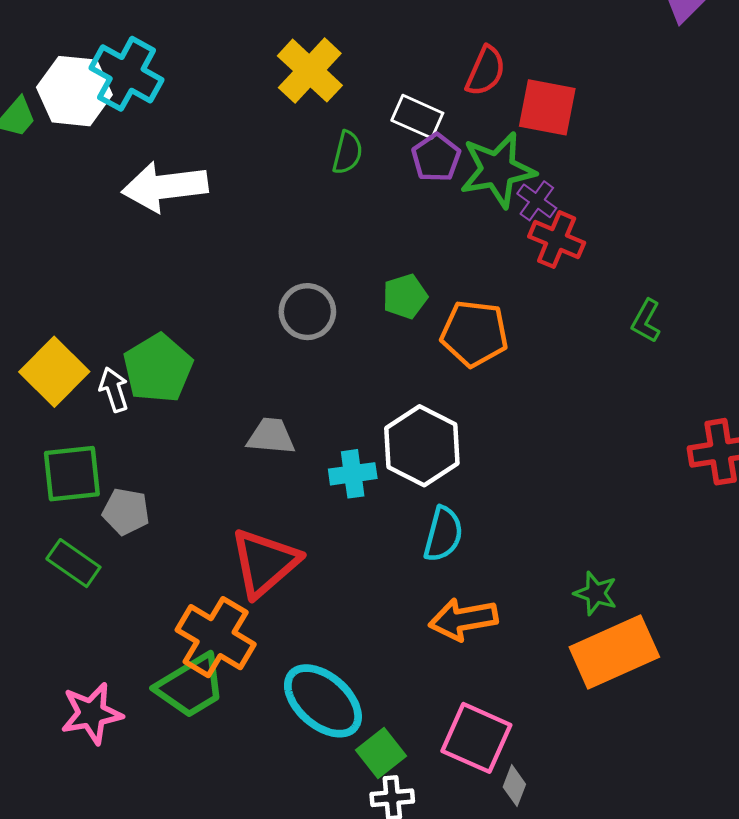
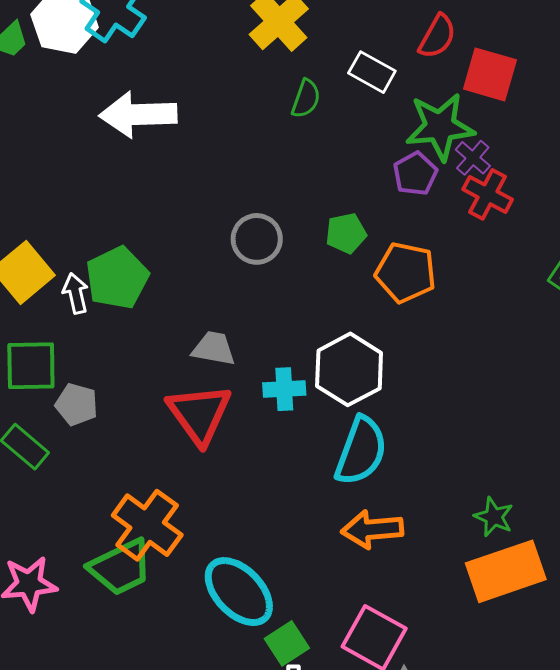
purple pentagon: (436, 158) -> (415, 174), moved
cyan semicircle: (443, 534) -> (361, 451), size x1.4
red triangle: (265, 563) -> (199, 414), moved, turned -30

